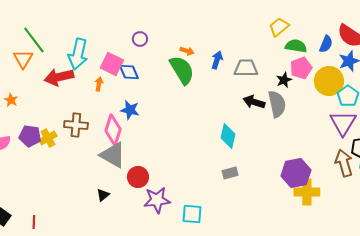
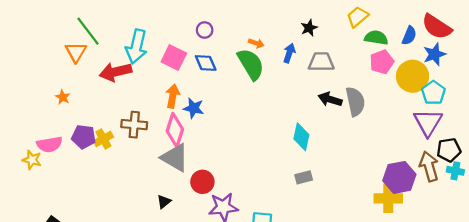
blue diamond: (129, 72) -> (206, 63), moved
black star: (284, 80) -> (309, 28), moved
orange arrow: (99, 84) -> (173, 96), moved, size x1.5
purple hexagon: (296, 173) -> (399, 177), moved

